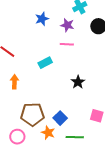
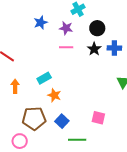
cyan rectangle: (45, 63) -> (44, 78), moved
black star: (78, 82) -> (94, 49), moved
orange star: (48, 133) -> (54, 95), moved

